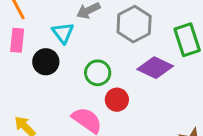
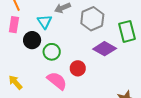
green circle: (98, 73) -> (52, 52), moved

